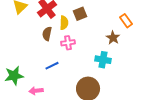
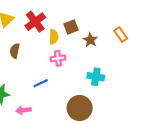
brown semicircle: (47, 34) -> (15, 51), moved
brown star: (113, 38) -> (90, 40), moved

